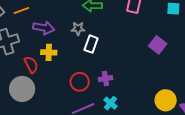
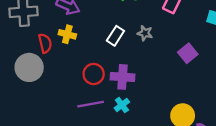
gray star: (78, 29) -> (145, 33), moved
purple cross: (105, 79) -> (123, 77), size x1.5

